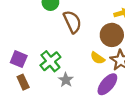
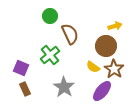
green cross: (50, 61) -> (50, 55), moved
gray star: (66, 80) -> (64, 87), size x1.5

